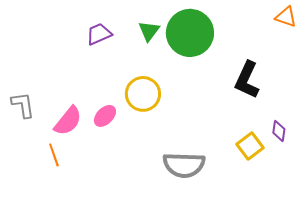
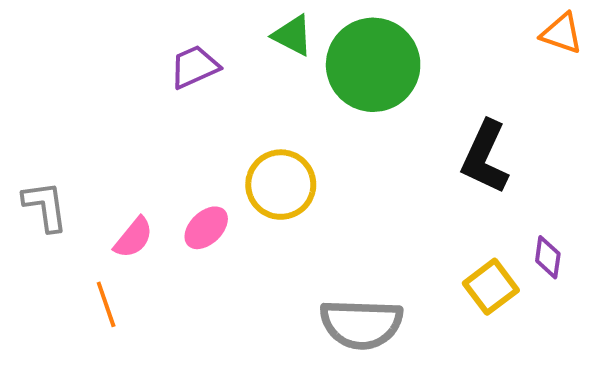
green triangle: (149, 31) -> (293, 35), moved, turned -40
pink semicircle: (68, 121) -> (134, 238), size x0.7

